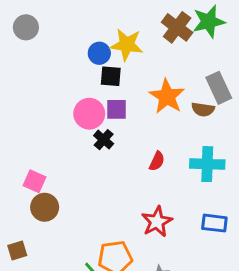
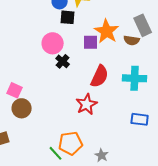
purple square: (117, 109) -> (91, 42), moved
red semicircle: (157, 161) -> (100, 76), size x1.6
red star: (157, 222) -> (87, 104), moved

